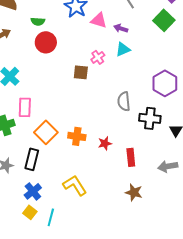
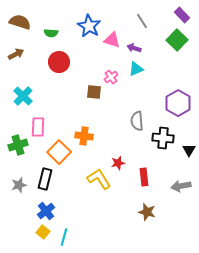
green semicircle: (38, 21) -> (51, 33), moved
orange cross: (77, 136) -> (84, 136), moved
yellow L-shape: (75, 185) -> (99, 179), moved

